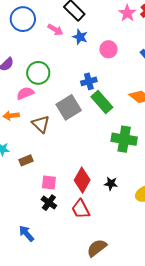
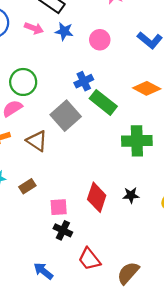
red trapezoid: (81, 209) -> (89, 259), moved

